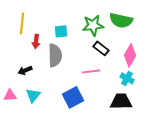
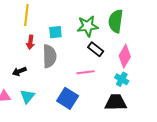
green semicircle: (121, 20) -> (116, 21), turned 85
yellow line: (22, 23) -> (26, 15), moved
blue square: (73, 97) -> (68, 98), turned -30

